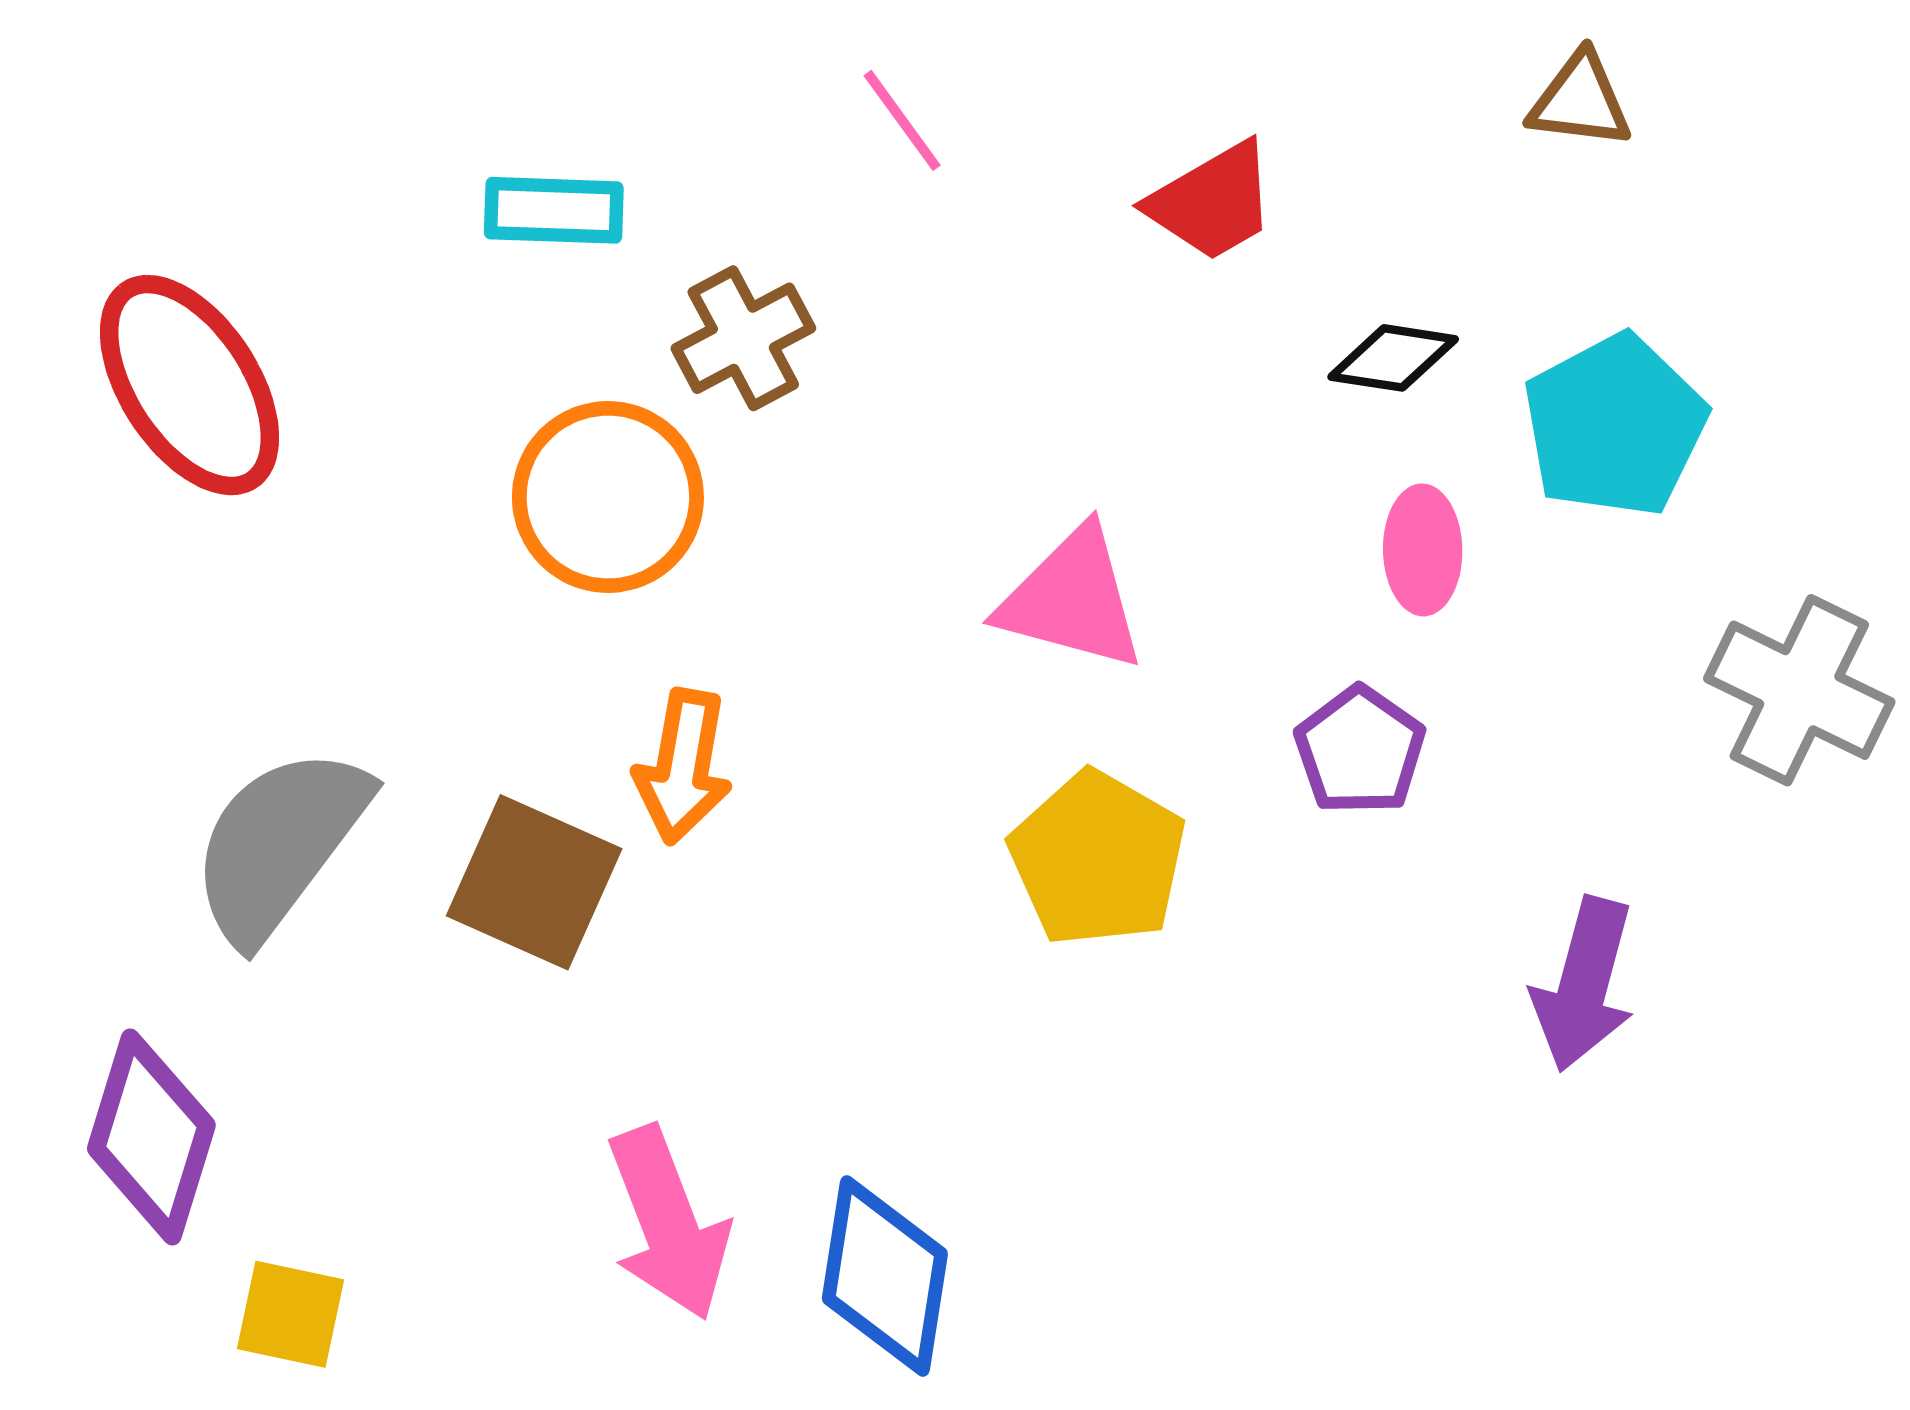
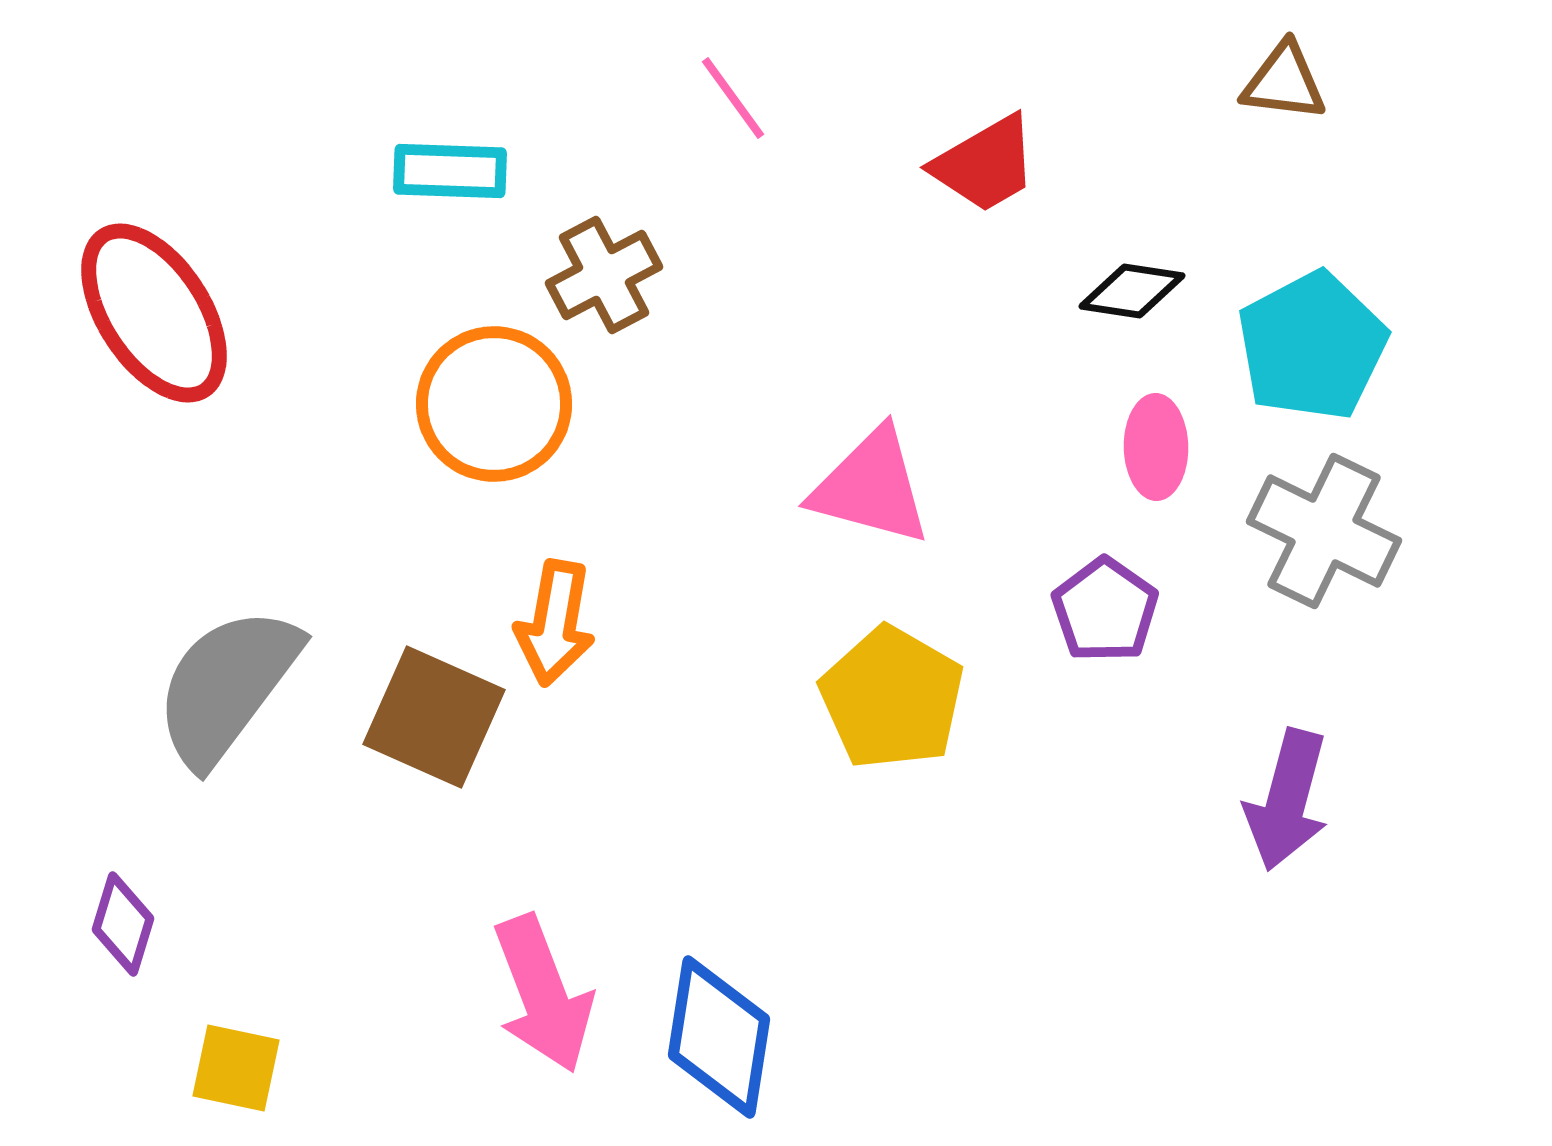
gray cross: (1799, 690) -> (1324, 531), moved
purple diamond: (151, 1137) -> (123, 924), size x0.6

